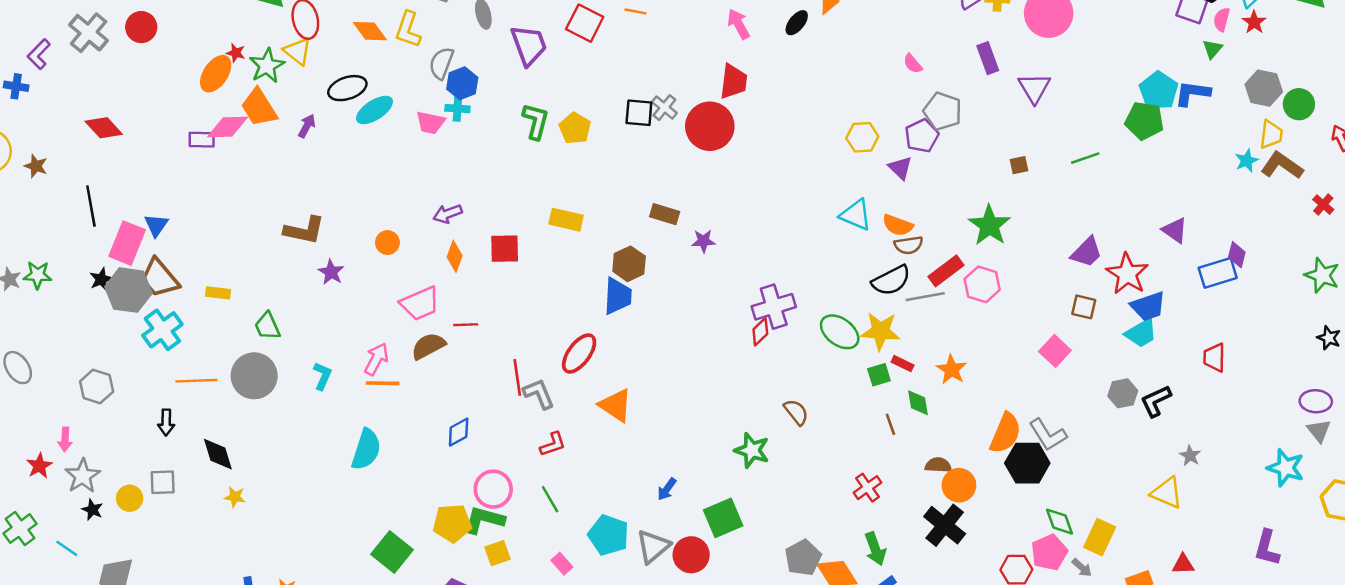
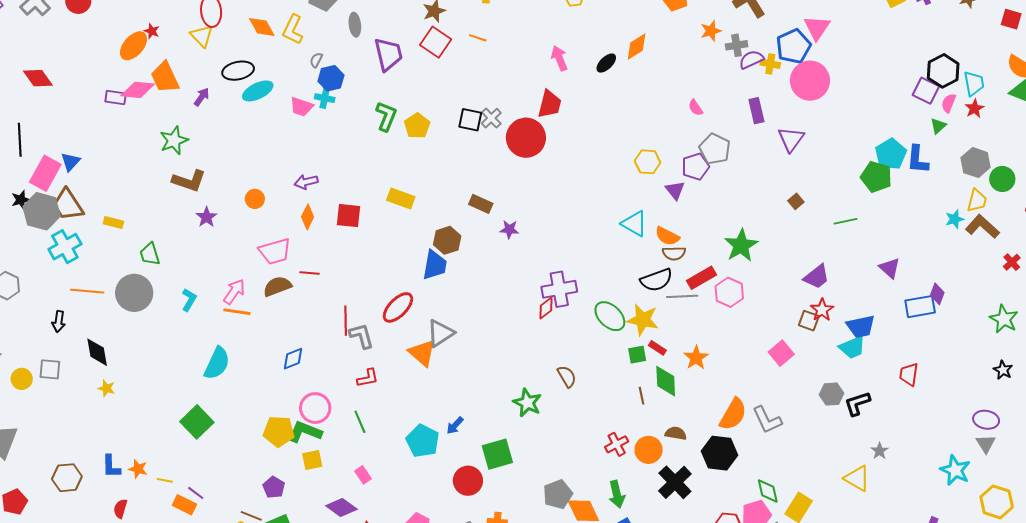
gray semicircle: (441, 63) -> (316, 60), size x0.6
green star: (267, 66) -> (174, 141), moved
blue L-shape: (1192, 93) -> (918, 159), turned -100
green line: (1085, 158) -> (846, 221), moved
brown square: (1019, 165) -> (796, 201), moved, turned -35
red star: (1127, 274) -> (822, 310), moved, size x0.7
green diamond: (918, 403) -> (666, 381), size x1.4
black hexagon: (1027, 463) -> (719, 453), moved
orange circle: (959, 485) -> (649, 450), moved
cyan pentagon: (608, 535) -> (423, 441), moved
gray triangle: (653, 546) -> (441, 333), moved
green square: (392, 552) -> (197, 422), moved

